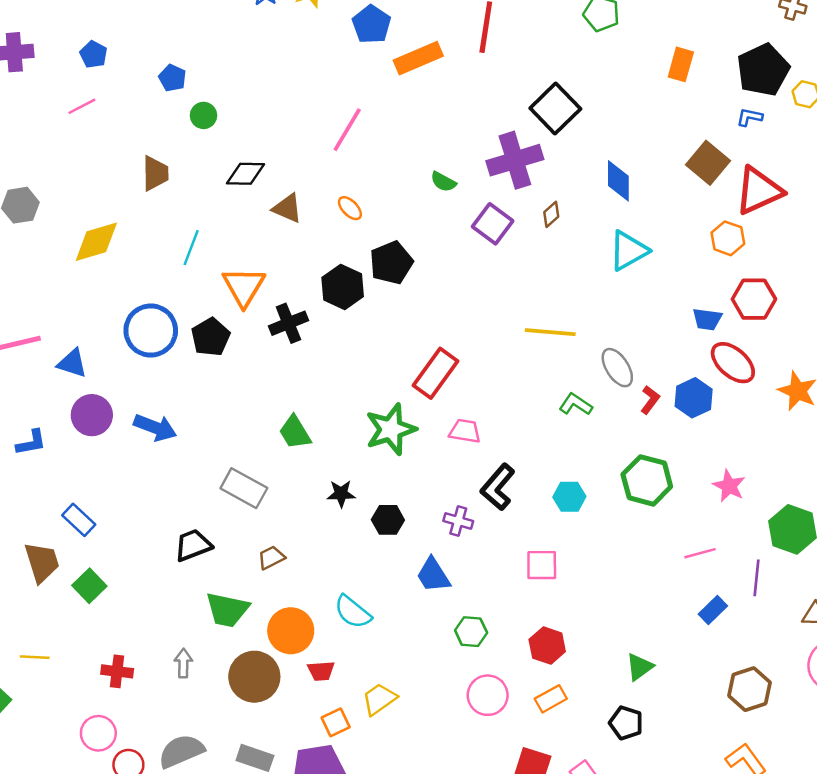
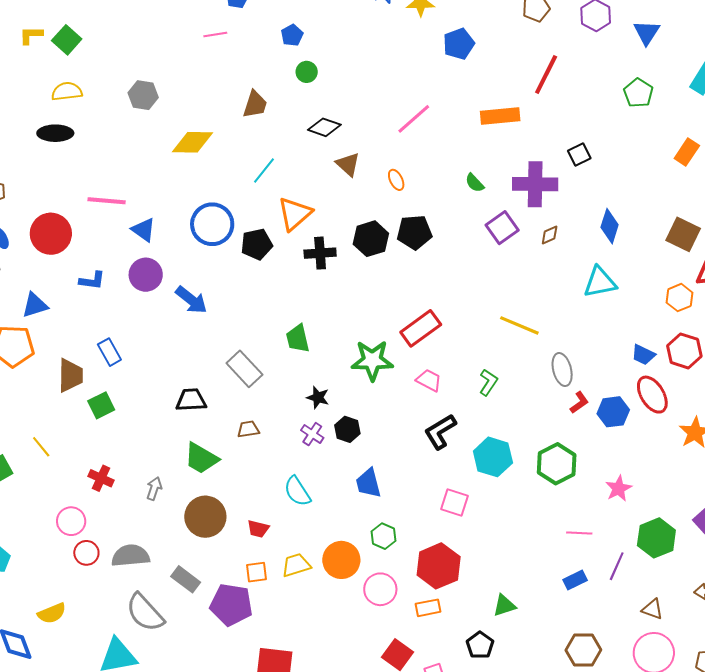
orange rectangle: (418, 58) -> (500, 116), moved
black square: (555, 109) -> (579, 155), size x0.6
brown square: (708, 163) -> (683, 234), turned -32
green L-shape: (576, 404) -> (488, 382), moved, turned 72
cyan hexagon: (569, 497) -> (493, 457), size x1.5
purple cross: (458, 521) -> (312, 434), moved
orange circle: (291, 631) -> (341, 560), moved
red hexagon: (547, 646) -> (439, 566), size x1.5
yellow line: (35, 657) -> (41, 447), turned 30

